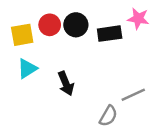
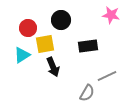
red circle: (50, 25) -> (28, 28), moved
black rectangle: (110, 34) -> (88, 46), moved
yellow square: (22, 35) -> (45, 44), moved

